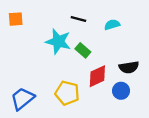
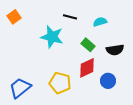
orange square: (16, 19) -> (14, 17), turned -32
green rectangle: (83, 50) -> (88, 45), moved
black semicircle: (129, 67) -> (115, 50), moved

